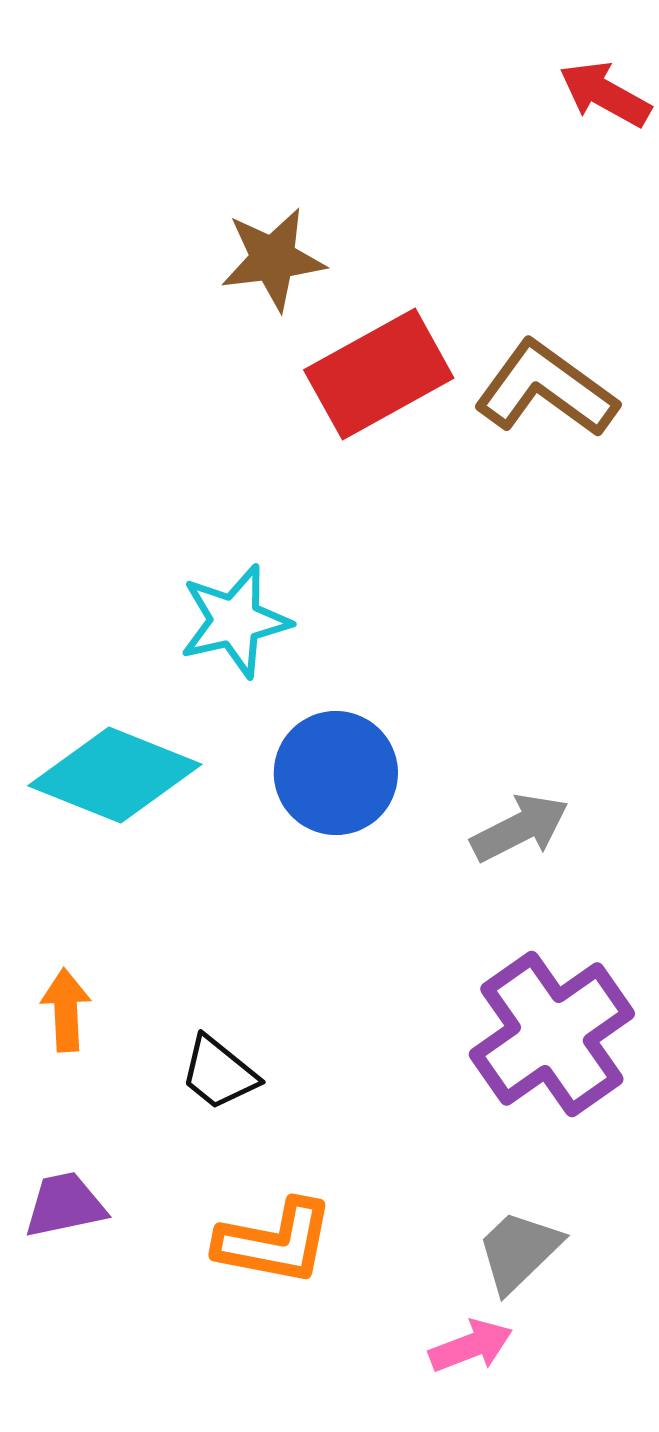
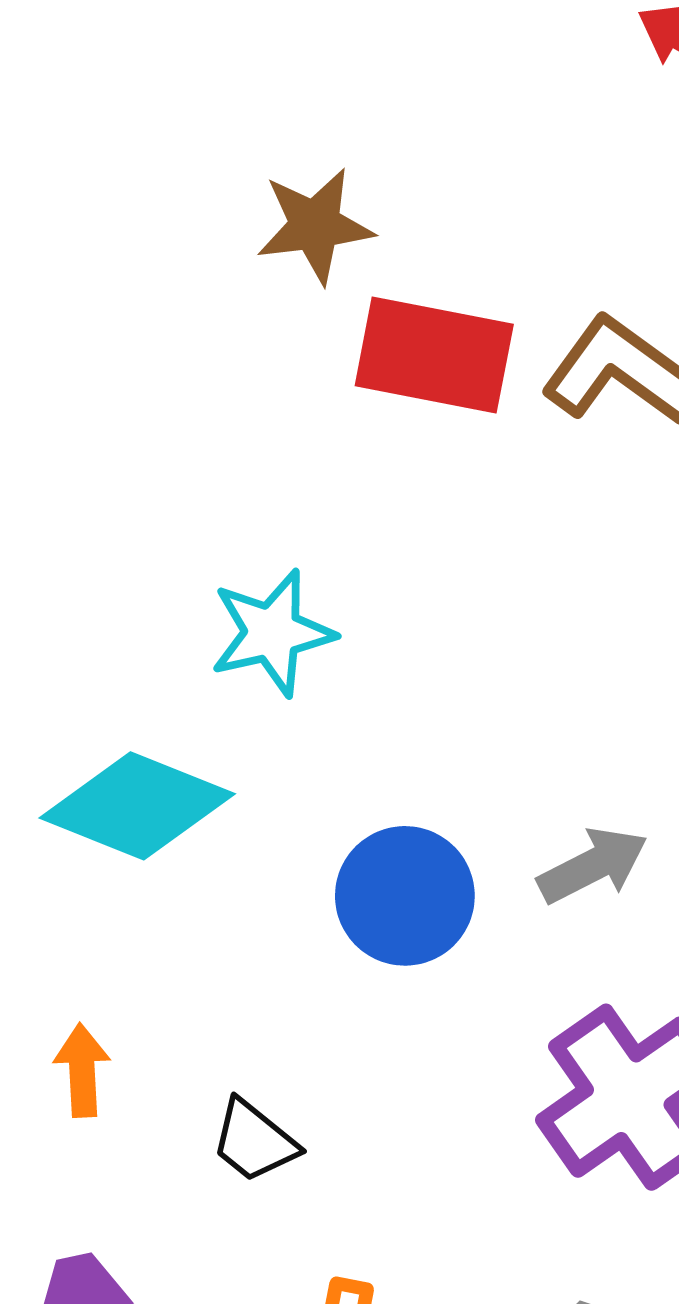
red rectangle: (379, 374) -> (434, 355), turned 40
blue circle: (336, 773) -> (405, 896), moved

